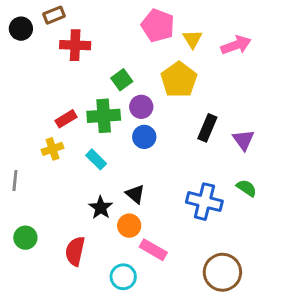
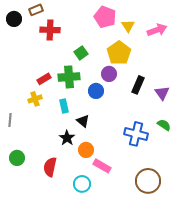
purple circle: (141, 107) -> (109, 74), moved
cyan rectangle: (96, 159) -> (64, 106), turned 32
black triangle: (135, 194) -> (83, 121), moved

